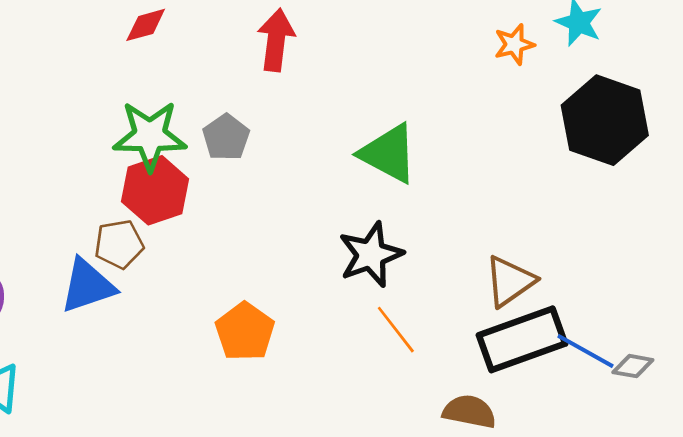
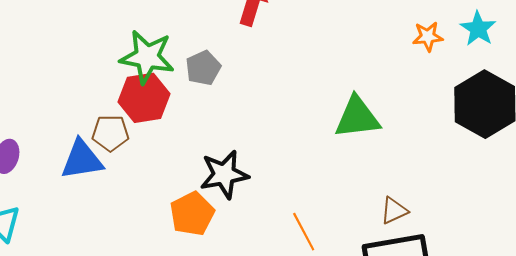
green triangle: (389, 153) -> (357, 117), moved, turned -45
black star: (371, 255) -> (224, 174), moved
brown triangle: (510, 281) -> (394, 211), size x0.7

